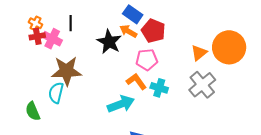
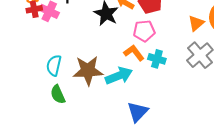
brown star: (67, 71) -> (88, 71), moved
green semicircle: (33, 111) -> (58, 94), moved

